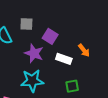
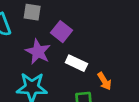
orange arrow: (84, 50) -> (104, 81), moved

